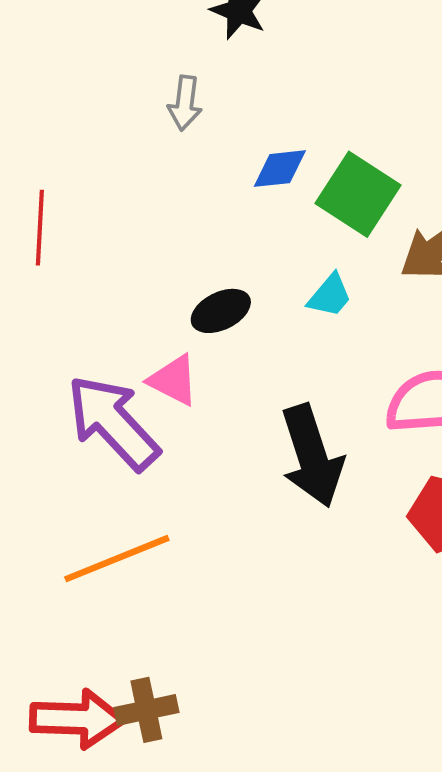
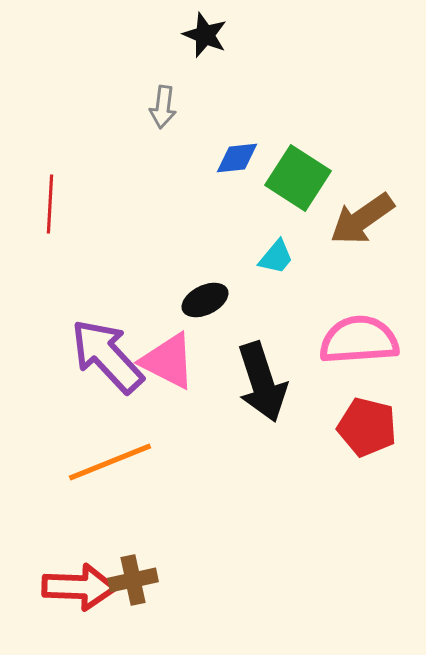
black ellipse: (221, 311) -> (205, 300), moved
pink triangle: (173, 380) -> (168, 361), moved, size x1.4

